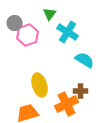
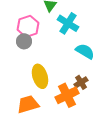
gray circle: (15, 23) -> (24, 41), moved
brown cross: (81, 91) -> (81, 82), turned -32

